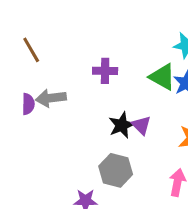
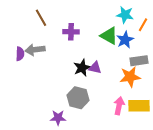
brown line: (31, 50) -> (41, 18), moved
purple triangle: (141, 125) -> (95, 68), turned -32

